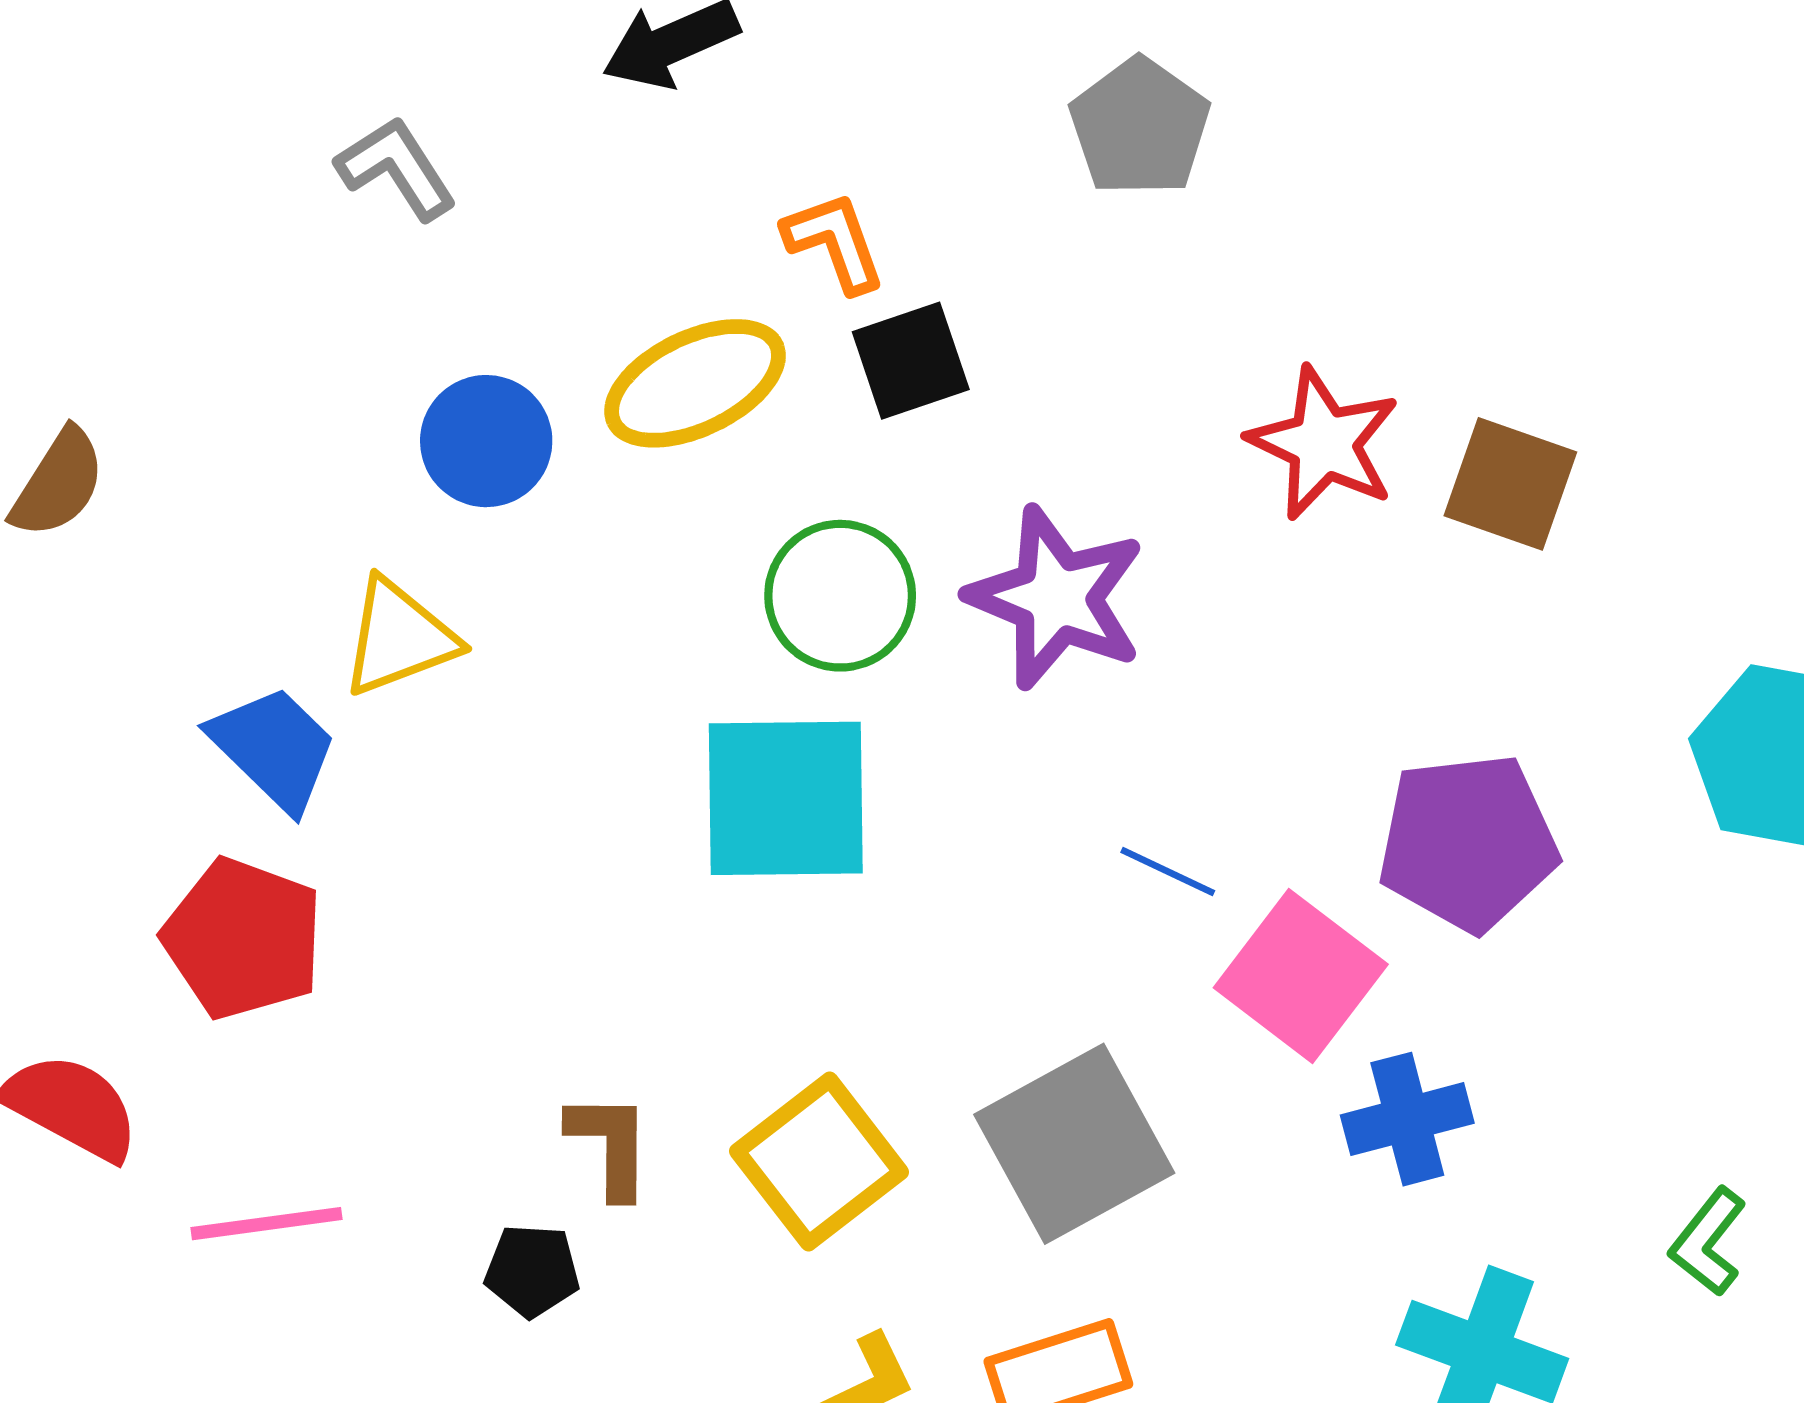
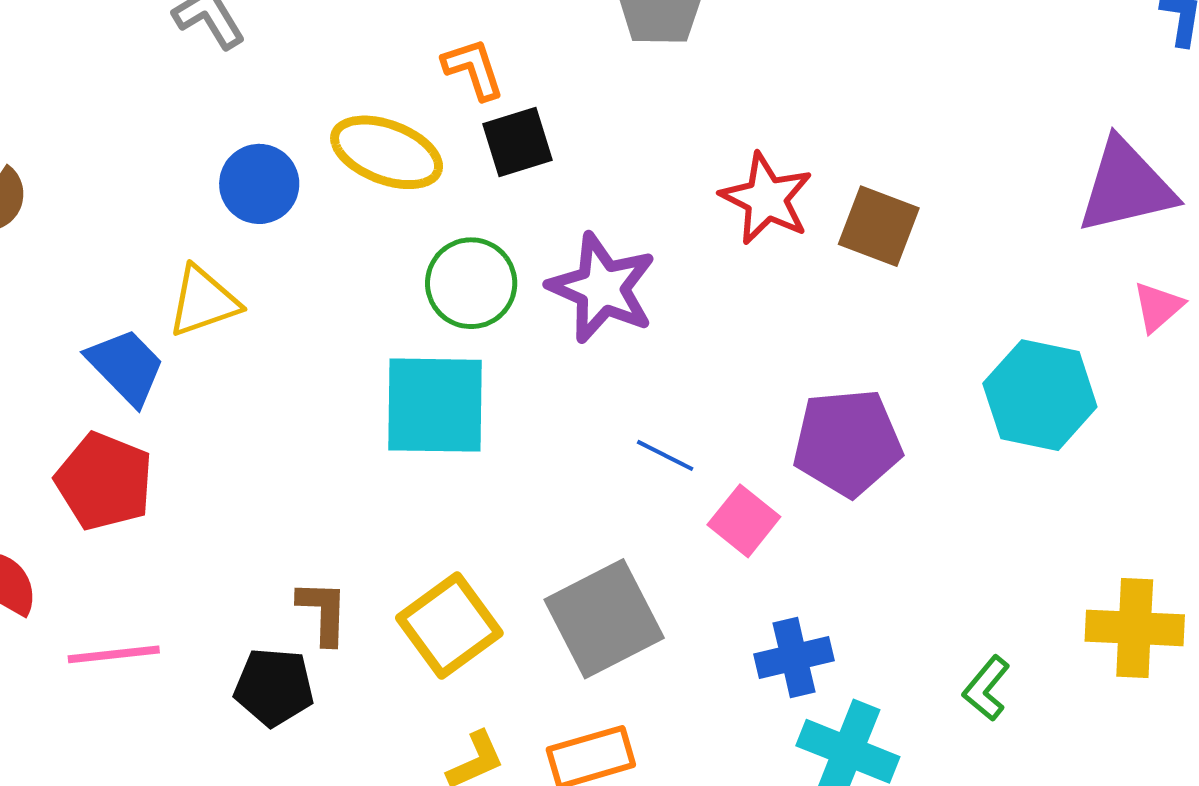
yellow ellipse: (695, 383) -> (387, 152), turned 45
pink square: (1301, 976) -> (744, 521), size x0.7
blue cross: (1407, 1119) -> (794, 657), moved
black pentagon: (532, 1271) -> (274, 687), size x1.4

